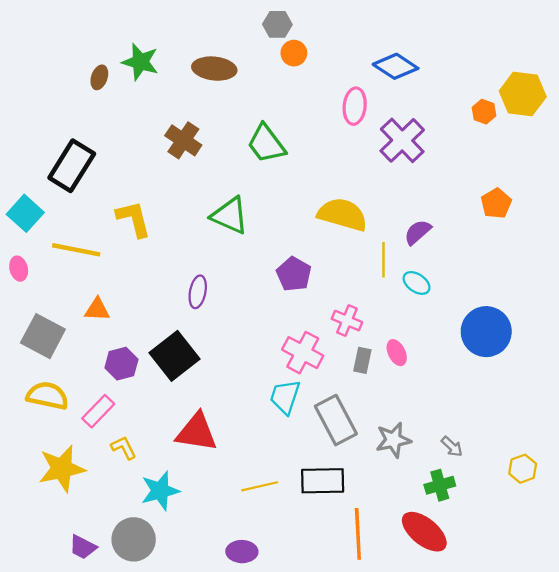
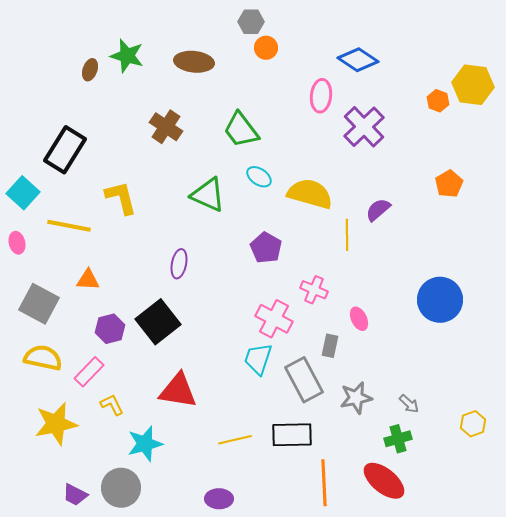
cyan ellipse: (417, 283) -> (259, 177), moved
gray rectangle: (362, 360) -> (330, 346), moved

